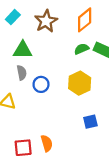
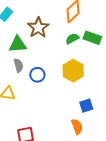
brown star: (46, 21) -> (38, 28), moved
orange semicircle: (47, 143) -> (77, 127), moved

